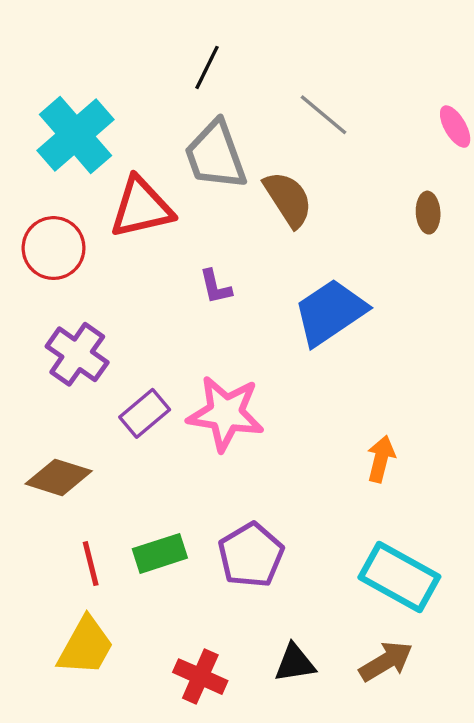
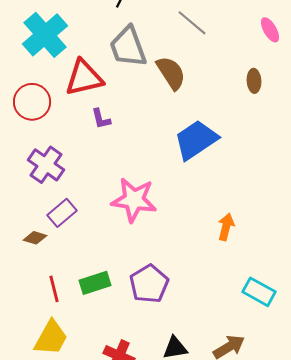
purple L-shape: (216, 287) -> (101, 119), moved
purple rectangle: (145, 413) -> (62, 213), moved
brown diamond: (59, 477) -> (35, 238), size x0.6
cyan rectangle: (399, 577) -> (259, 292), moved, size x0.7

